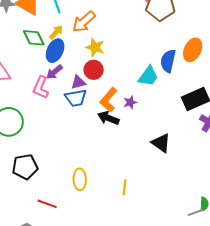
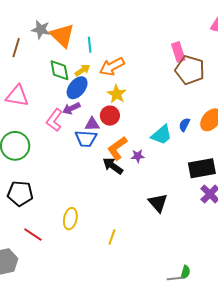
blue semicircle: (168, 61) -> (184, 125), size x0.6

